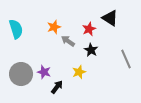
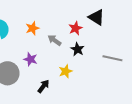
orange star: (54, 27) -> (32, 28), moved
gray line: (126, 59) -> (112, 58), turned -54
purple star: (44, 72) -> (30, 59), moved

